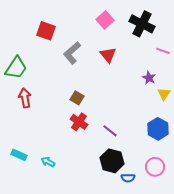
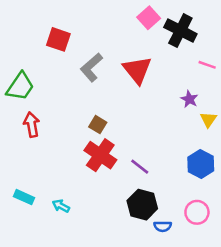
pink square: (105, 20) -> (149, 18), moved
red triangle: (108, 55) -> (137, 70), size x1.4
red cross: (79, 122) -> (100, 155), size x1.4

